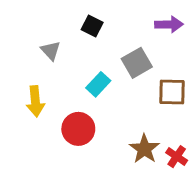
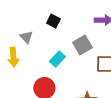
yellow arrow: (35, 101) -> (13, 57), moved

